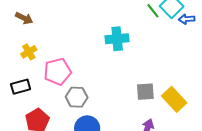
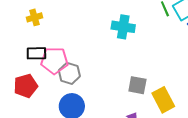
pink pentagon: (57, 72) -> (54, 61), moved
black rectangle: (21, 87) -> (36, 53), moved

